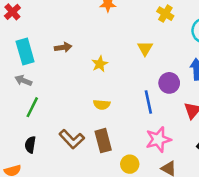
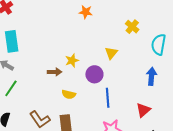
brown arrow: (63, 47) -> (55, 72), moved
purple circle: (169, 83) -> (94, 74), moved

